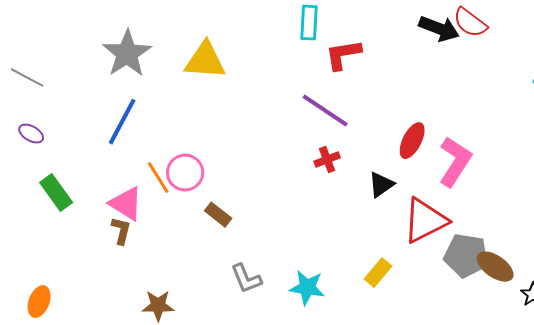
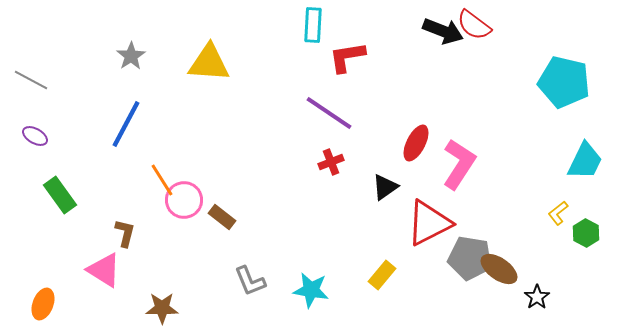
gray star: (127, 54) -> (131, 56), size x0.6
pink circle: (185, 173) -> (184, 200), moved
pink triangle: (126, 204) -> (104, 270), moved

